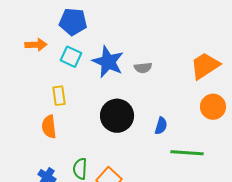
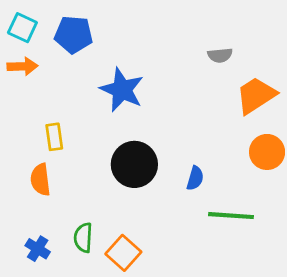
cyan square: (71, 57) -> (22, 28), moved
gray semicircle: (143, 68) -> (220, 55), moved

